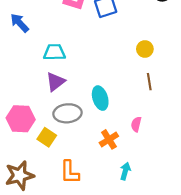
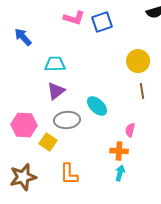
yellow circle: (145, 49) -> (138, 61), size x1.5
cyan ellipse: (100, 98) -> (97, 106), turned -30
orange cross: (109, 139) -> (119, 151), moved, turned 36

